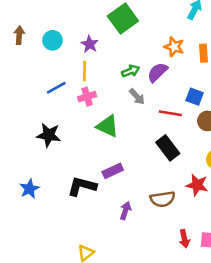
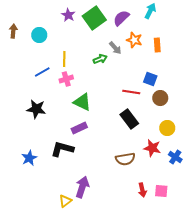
purple star: (90, 44) -> (68, 15), moved
purple semicircle: (157, 72) -> (121, 18), moved
gray arrow: (137, 97) -> (115, 48), moved
purple rectangle: (113, 171) -> (79, 128), moved
blue star: (29, 189) -> (29, 158), moved
purple arrow: (125, 211) -> (82, 187), moved, size x1.5

